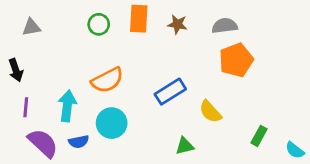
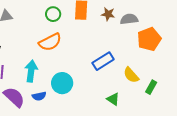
gray semicircle: (225, 26) -> (129, 19), moved
orange semicircle: (107, 80) -> (50, 42), moved
green rectangle: (259, 136) -> (151, 87), moved
green triangle: (185, 146) -> (113, 99), turned 48

